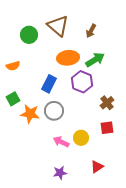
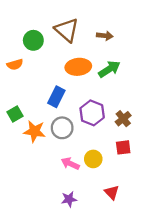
brown arrow: (91, 31) -> (105, 36), turned -112
orange semicircle: (13, 66) -> (15, 65), moved
purple hexagon: (82, 82) -> (92, 113), moved
red triangle: (97, 167) -> (112, 192), turned -40

